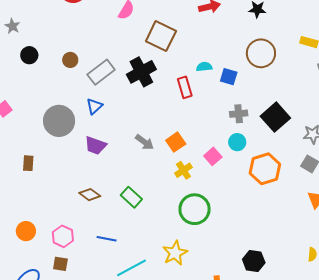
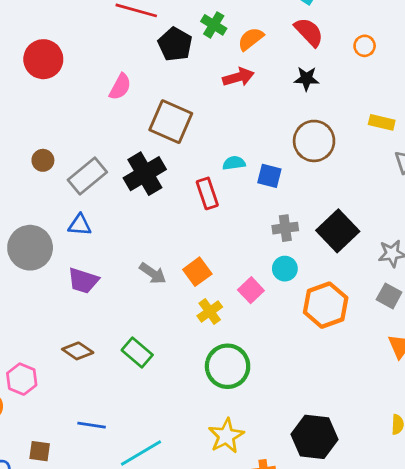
blue triangle: (94, 106) -> (80, 225), turned 48
pink hexagon: (63, 236) -> (22, 379), moved
blue line: (107, 239) -> (92, 425), moved
yellow star: (175, 253) -> (226, 436), moved
black hexagon: (254, 261) -> (314, 437), size x1.4

